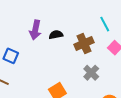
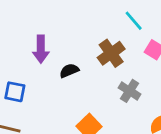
black semicircle: (56, 35) -> (69, 71), moved

